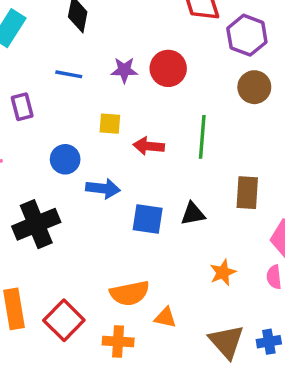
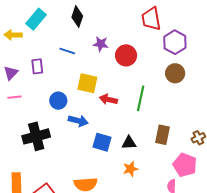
purple star: (124, 70) -> (101, 44), moved
yellow square: (110, 124) -> (87, 83), size x1.5
orange star: (223, 272) -> (130, 169), moved

